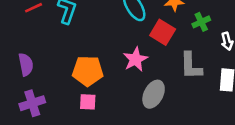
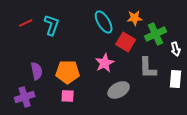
green cross: (201, 22) -> (156, 34), size x1.5
purple semicircle: (26, 64) -> (37, 71), moved
gray ellipse: (154, 94) -> (119, 90), turned 35

